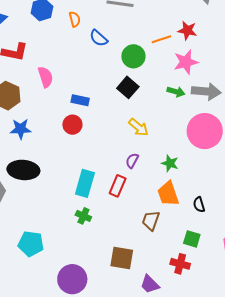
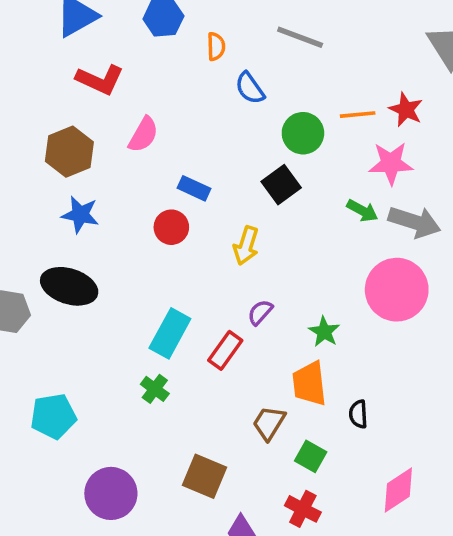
pink semicircle: (46, 77) -> (143, 135), turned 35
yellow arrow: (139, 127) -> (246, 246), moved, turned 55
green square: (192, 239) -> (311, 456), moved
cyan pentagon: (31, 244) -> (53, 416), turned -30

